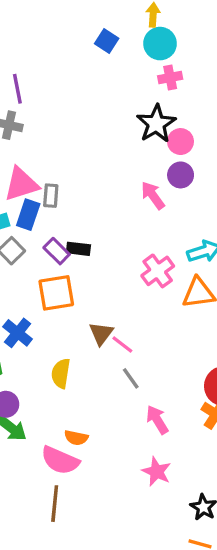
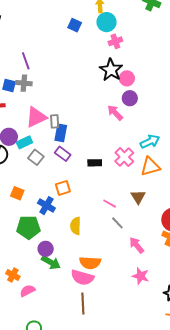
blue rectangle: (28, 215) -> (61, 133), moved
black rectangle: (78, 249) -> (95, 163), moved
orange square: (56, 293) -> (63, 188), moved, size x0.7
brown triangle: (101, 333) -> (138, 197), moved
orange semicircle: (76, 438) -> (90, 263), size x1.5

